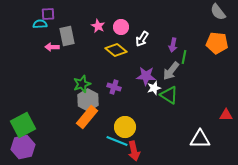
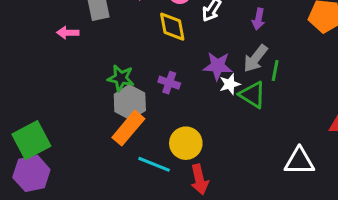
pink arrow: (52, 47) -> (68, 33), moved
yellow diamond: (116, 50) -> (172, 27), turned 40
green line: (184, 57) -> (275, 71), moved
green star: (82, 84) -> (121, 78), turned 30
cyan line: (117, 141) -> (154, 164), moved

